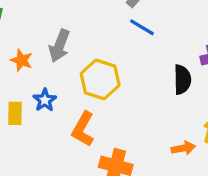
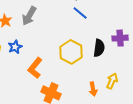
yellow hexagon: (100, 79) -> (71, 52), moved
orange arrow: (183, 148) -> (93, 89), turned 80

